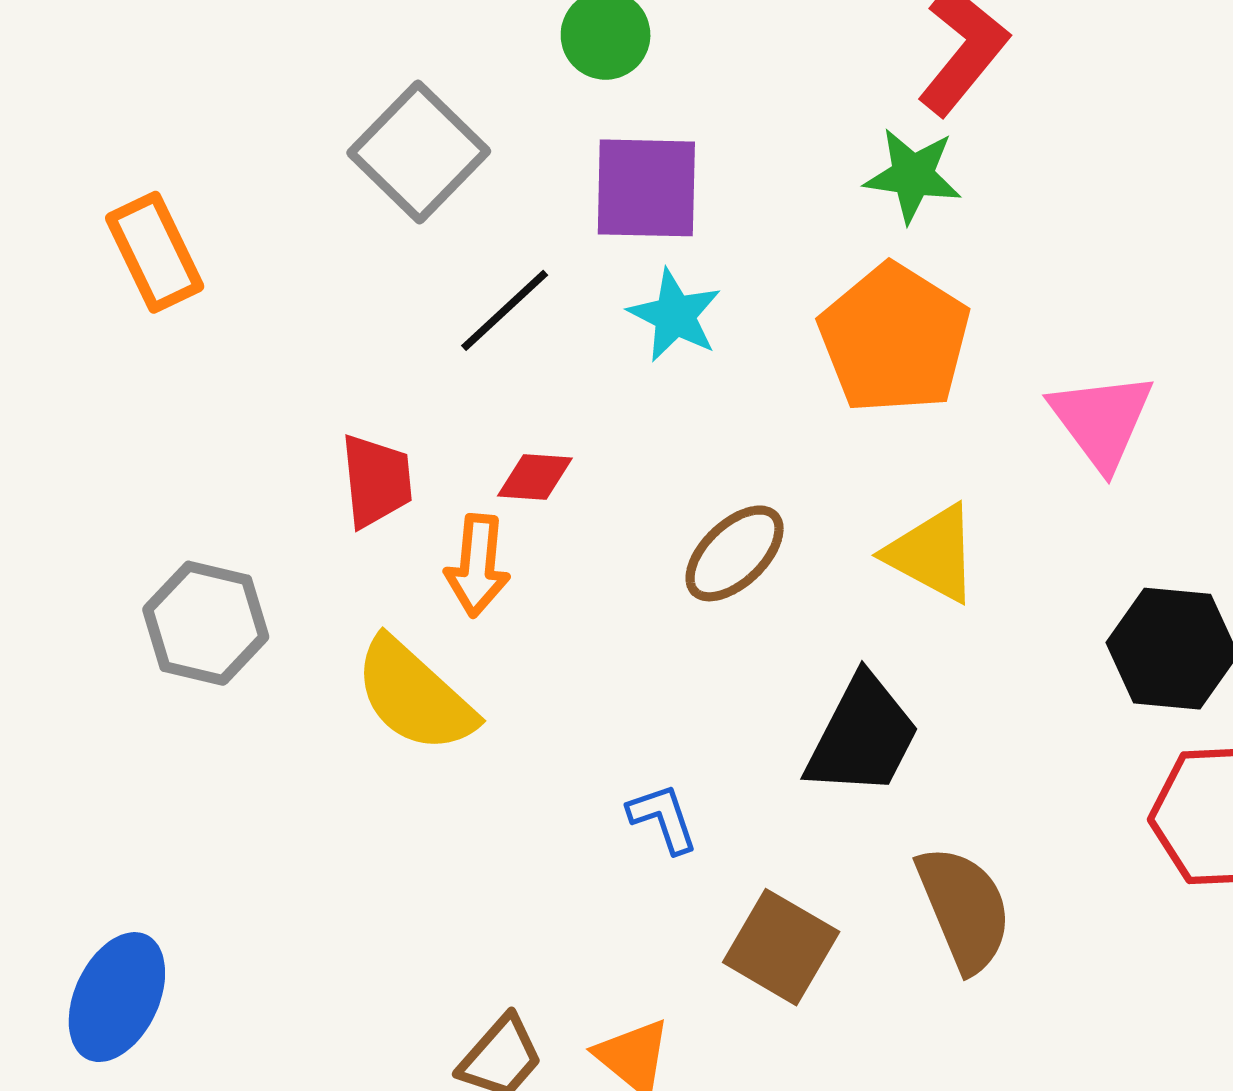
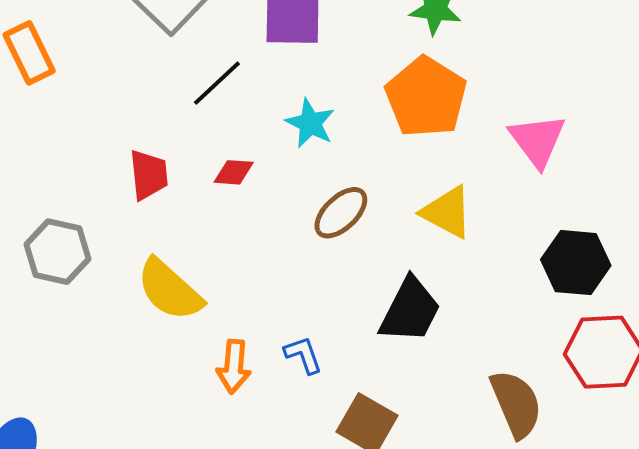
cyan star: (675, 315) -> (310, 123), moved
orange arrow: (477, 566) -> (234, 367), moved
brown semicircle: (964, 909) -> (516, 404), moved

